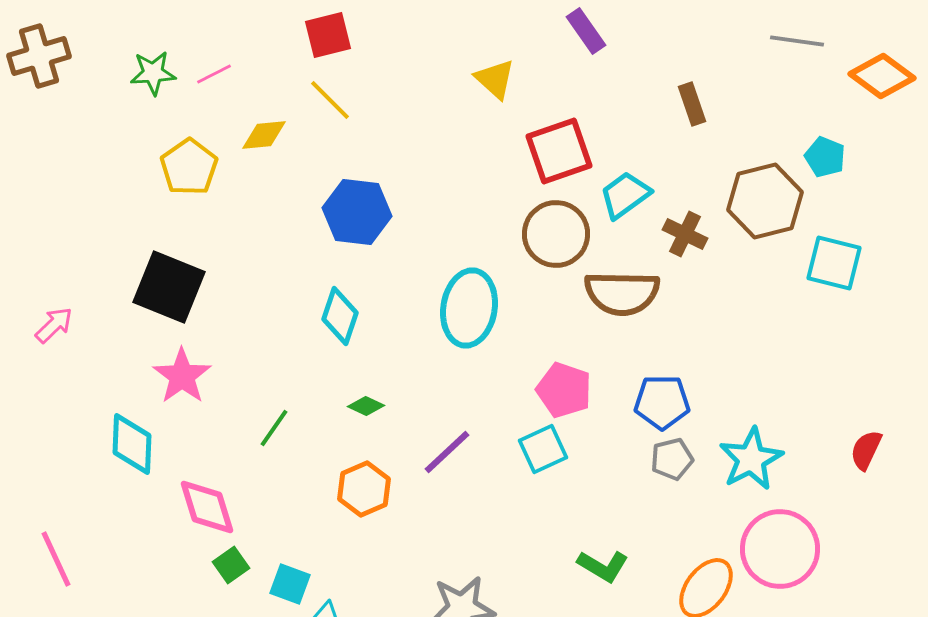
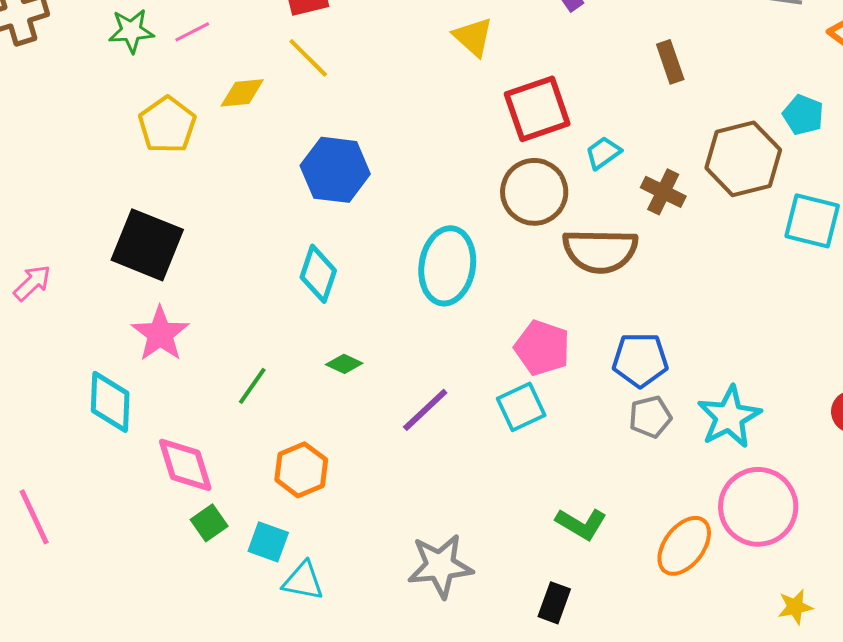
cyan trapezoid: (625, 195) -> (603, 153), size x0.7
orange hexagon: (364, 489) -> (301, 470), moved

